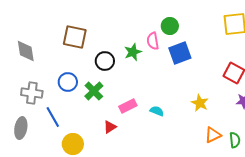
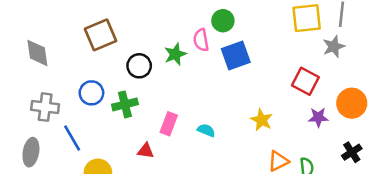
brown square: (75, 37) -> (101, 35), turned -35
green cross: (94, 91) -> (125, 104), turned 30
pink rectangle: (128, 106) -> (169, 124), turned -42
red triangle: (110, 127) -> (146, 151), turned 40

